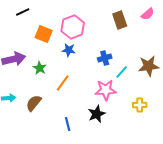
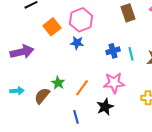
orange square: (44, 34) -> (52, 27), turned 30
green star: (40, 68) -> (58, 83), moved
cyan line: (122, 72) -> (131, 54), moved, turned -56
orange line: (63, 83) -> (82, 88), moved

